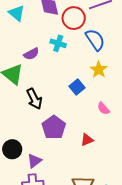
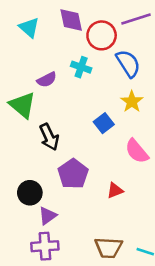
pink semicircle: (103, 108) -> (137, 151), size x1.5
black circle: (12, 149) -> (30, 193), moved

